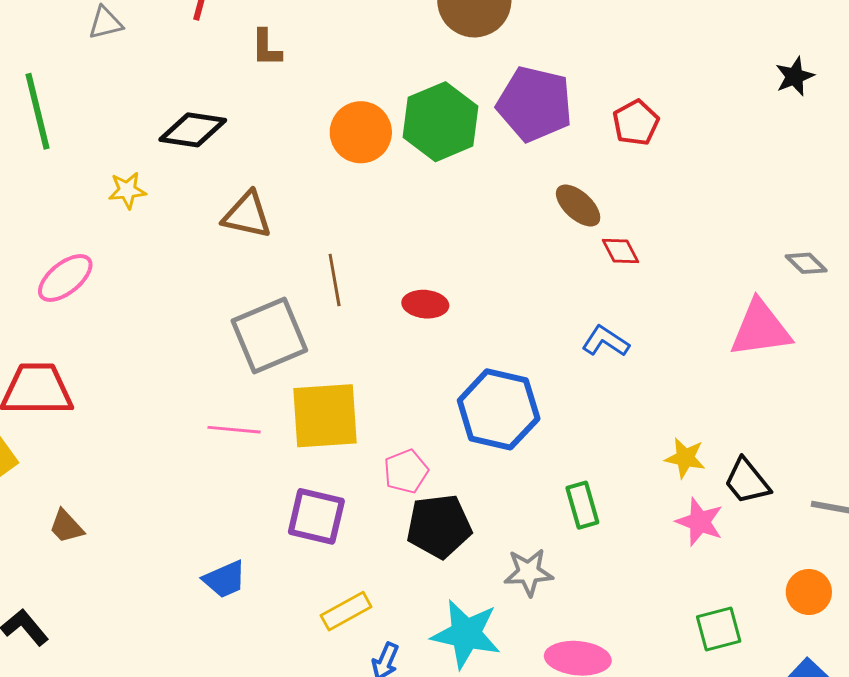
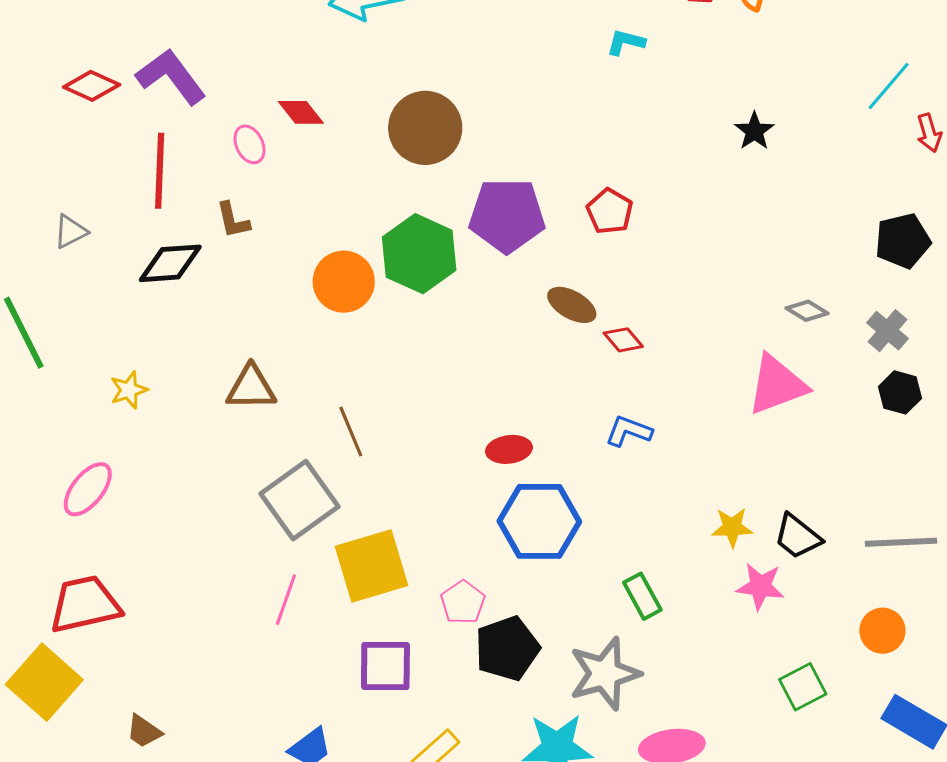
black diamond: (193, 130) -> (170, 263), moved
red ellipse: (425, 304) -> (509, 449), moved
pink line: (234, 430) -> (286, 600), turned -63
gray star: (529, 572) -> (605, 674), size x1.5

